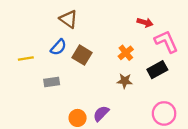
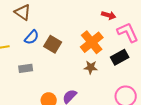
brown triangle: (69, 19) -> (23, 12), moved
orange cross: (126, 53) -> (92, 42), size x1.6

